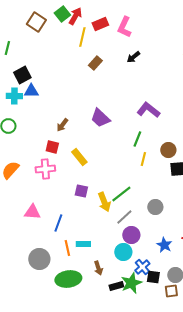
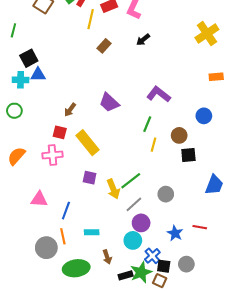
yellow rectangle: (79, 157) -> (88, 143), size x1.4
orange line: (67, 248) -> (63, 236), moved
brown square: (171, 291) -> (160, 281), moved, turned 32

